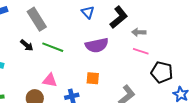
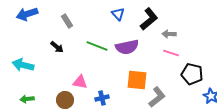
gray rectangle: (37, 19) -> (67, 21), size x0.6
green line: (53, 47) -> (97, 46), moved
orange square: (93, 78) -> (137, 80), moved, size x1.5

